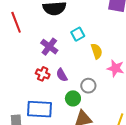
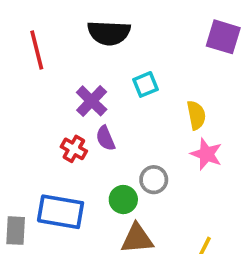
yellow semicircle: (97, 51) -> (196, 115), moved
purple semicircle: (62, 75) -> (106, 138), moved

